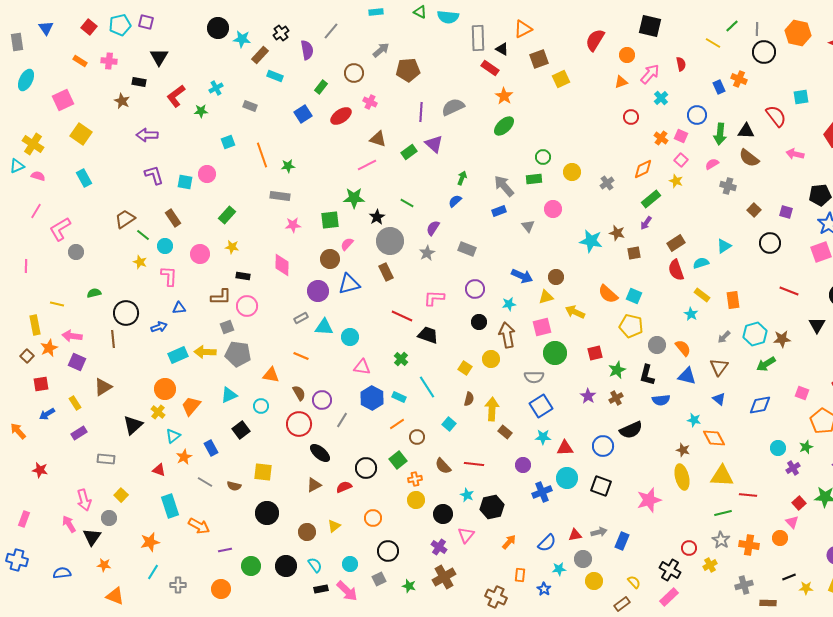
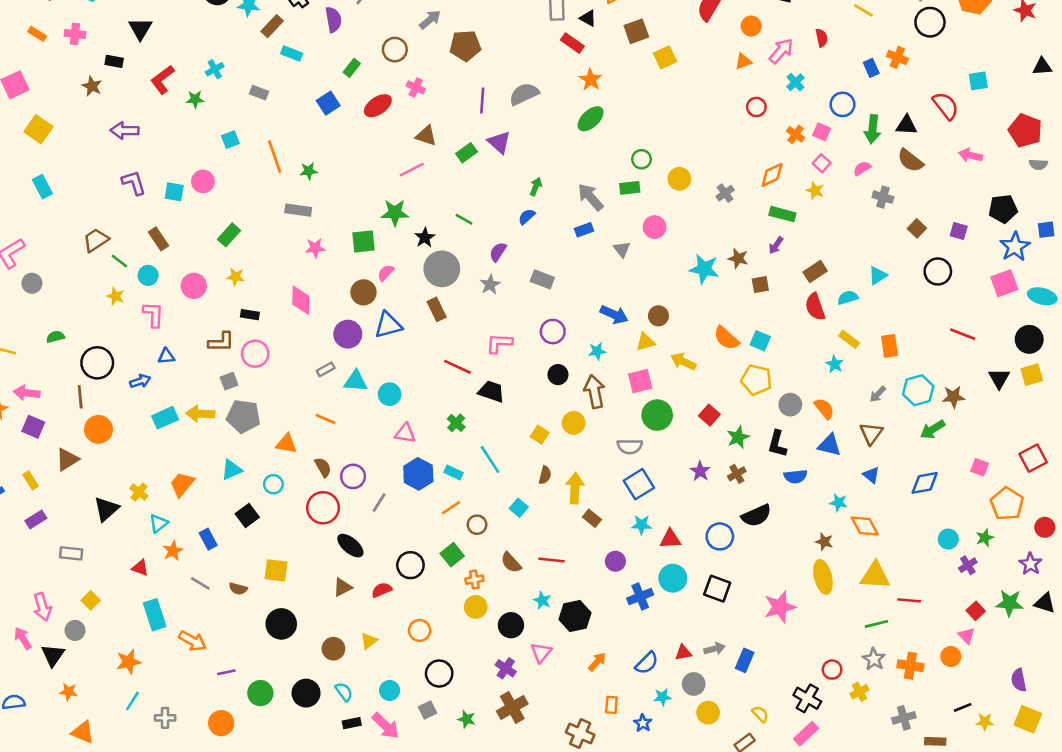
green rectangle: (651, 199) -> (782, 214), turned 54
red square: (595, 353) -> (709, 415), turned -35
orange circle: (165, 389) -> (98, 429), moved

